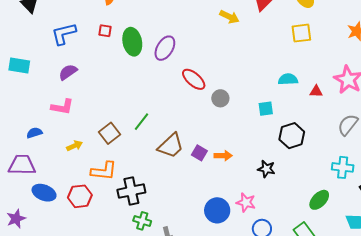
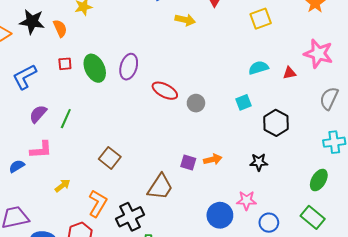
green line: (141, 122) -> (66, 119), moved
blue semicircle: (34, 133) -> (17, 166), moved
brown square: (110, 133) -> (110, 158), moved
brown trapezoid: (171, 146) -> (160, 187), moved
orange L-shape: (104, 171) -> (98, 204), turned -52

